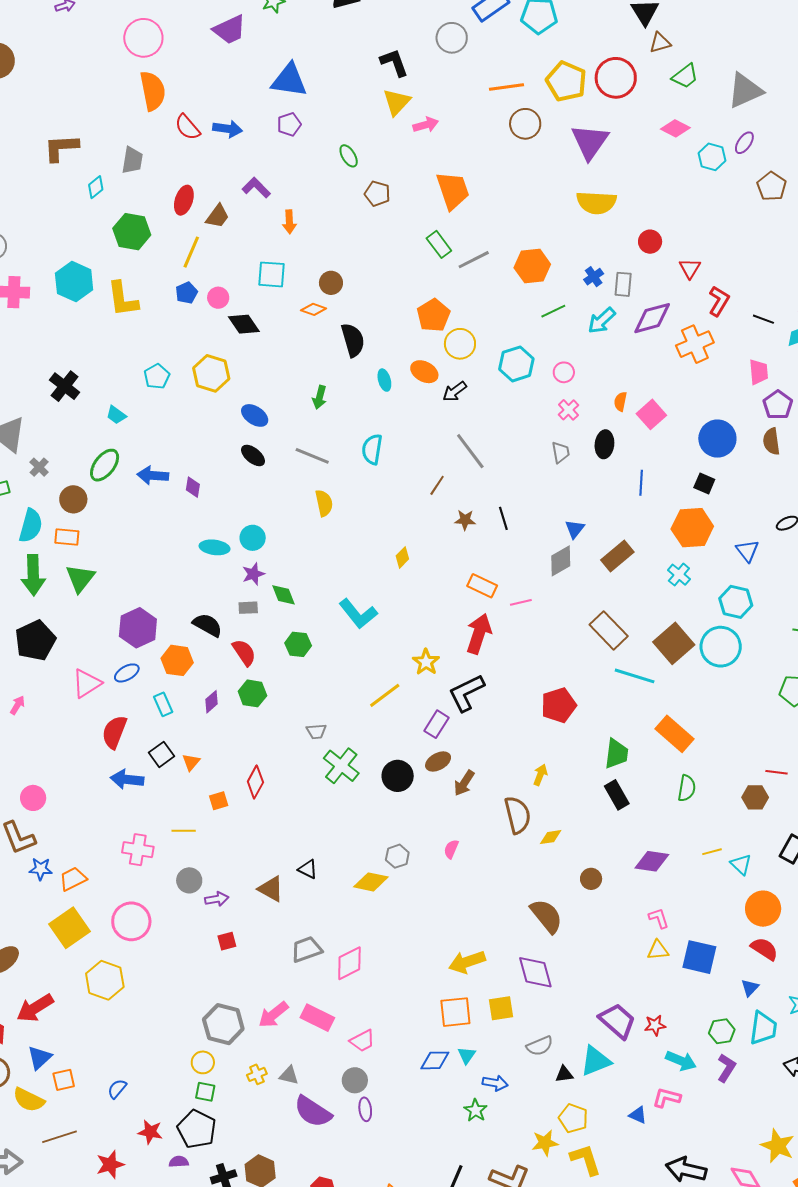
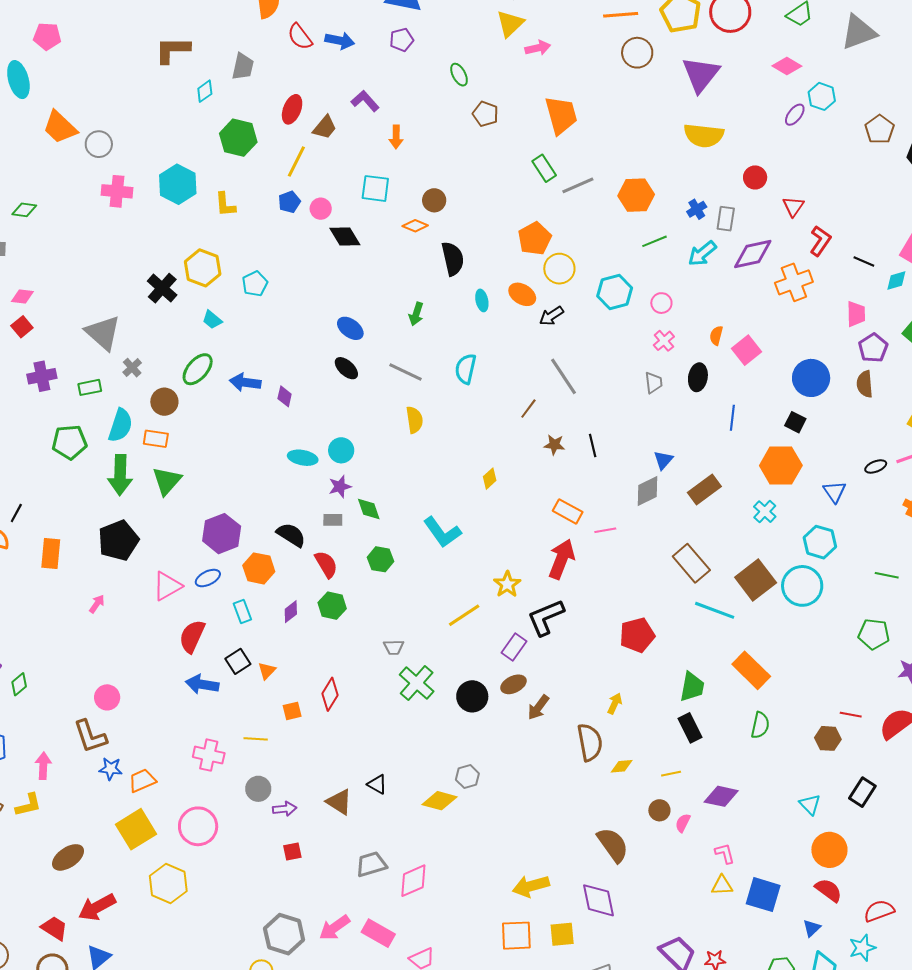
purple ellipse: (744, 143) -> (795, 115), moved
yellow L-shape: (123, 299) -> (225, 204), size x0.7
yellow hexagon: (211, 373) -> (203, 268), moved
pink semicircle: (451, 849) -> (683, 823), moved
yellow line: (712, 852) -> (671, 774), moved

